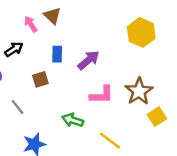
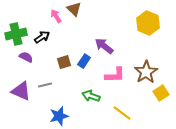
blue rectangle: (57, 54) -> (84, 61), moved, turned 32
purple arrow: (88, 60) -> (104, 46), turned -102
gray line: (17, 107) -> (45, 85), turned -64

